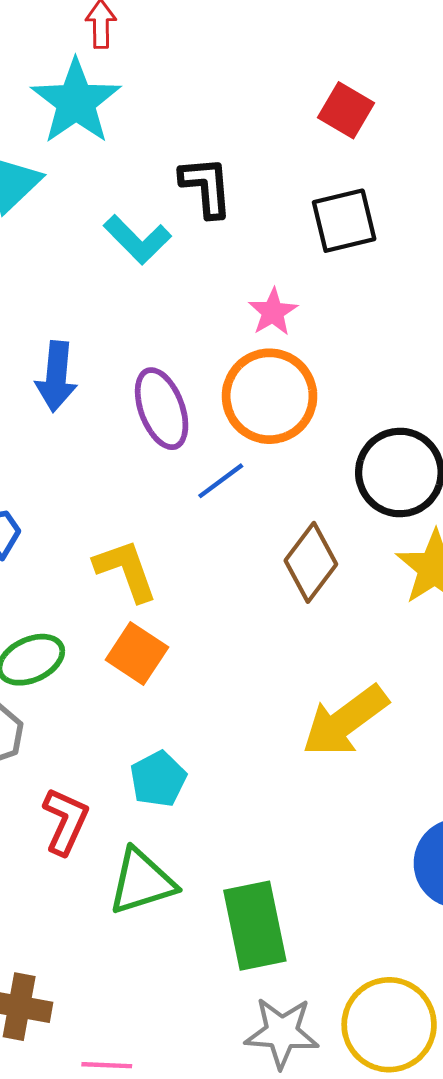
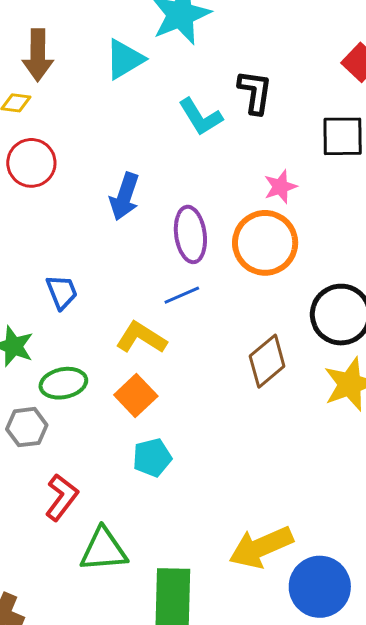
blue line: (221, 481) -> (182, 295), moved
yellow L-shape: (126, 570) -> (141, 338), turned -51
yellow arrow: (345, 721) -> (261, 547), moved
cyan pentagon: (158, 779) -> (152, 458), moved

